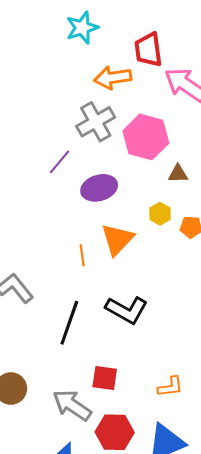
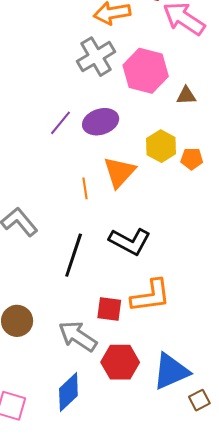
purple line: (60, 162) -> (61, 123), moved
brown triangle: (178, 174) -> (186, 96), moved
yellow hexagon: (160, 214) -> (161, 146), size x1.4
orange L-shape: (170, 387) -> (151, 296), moved, size x1.6

